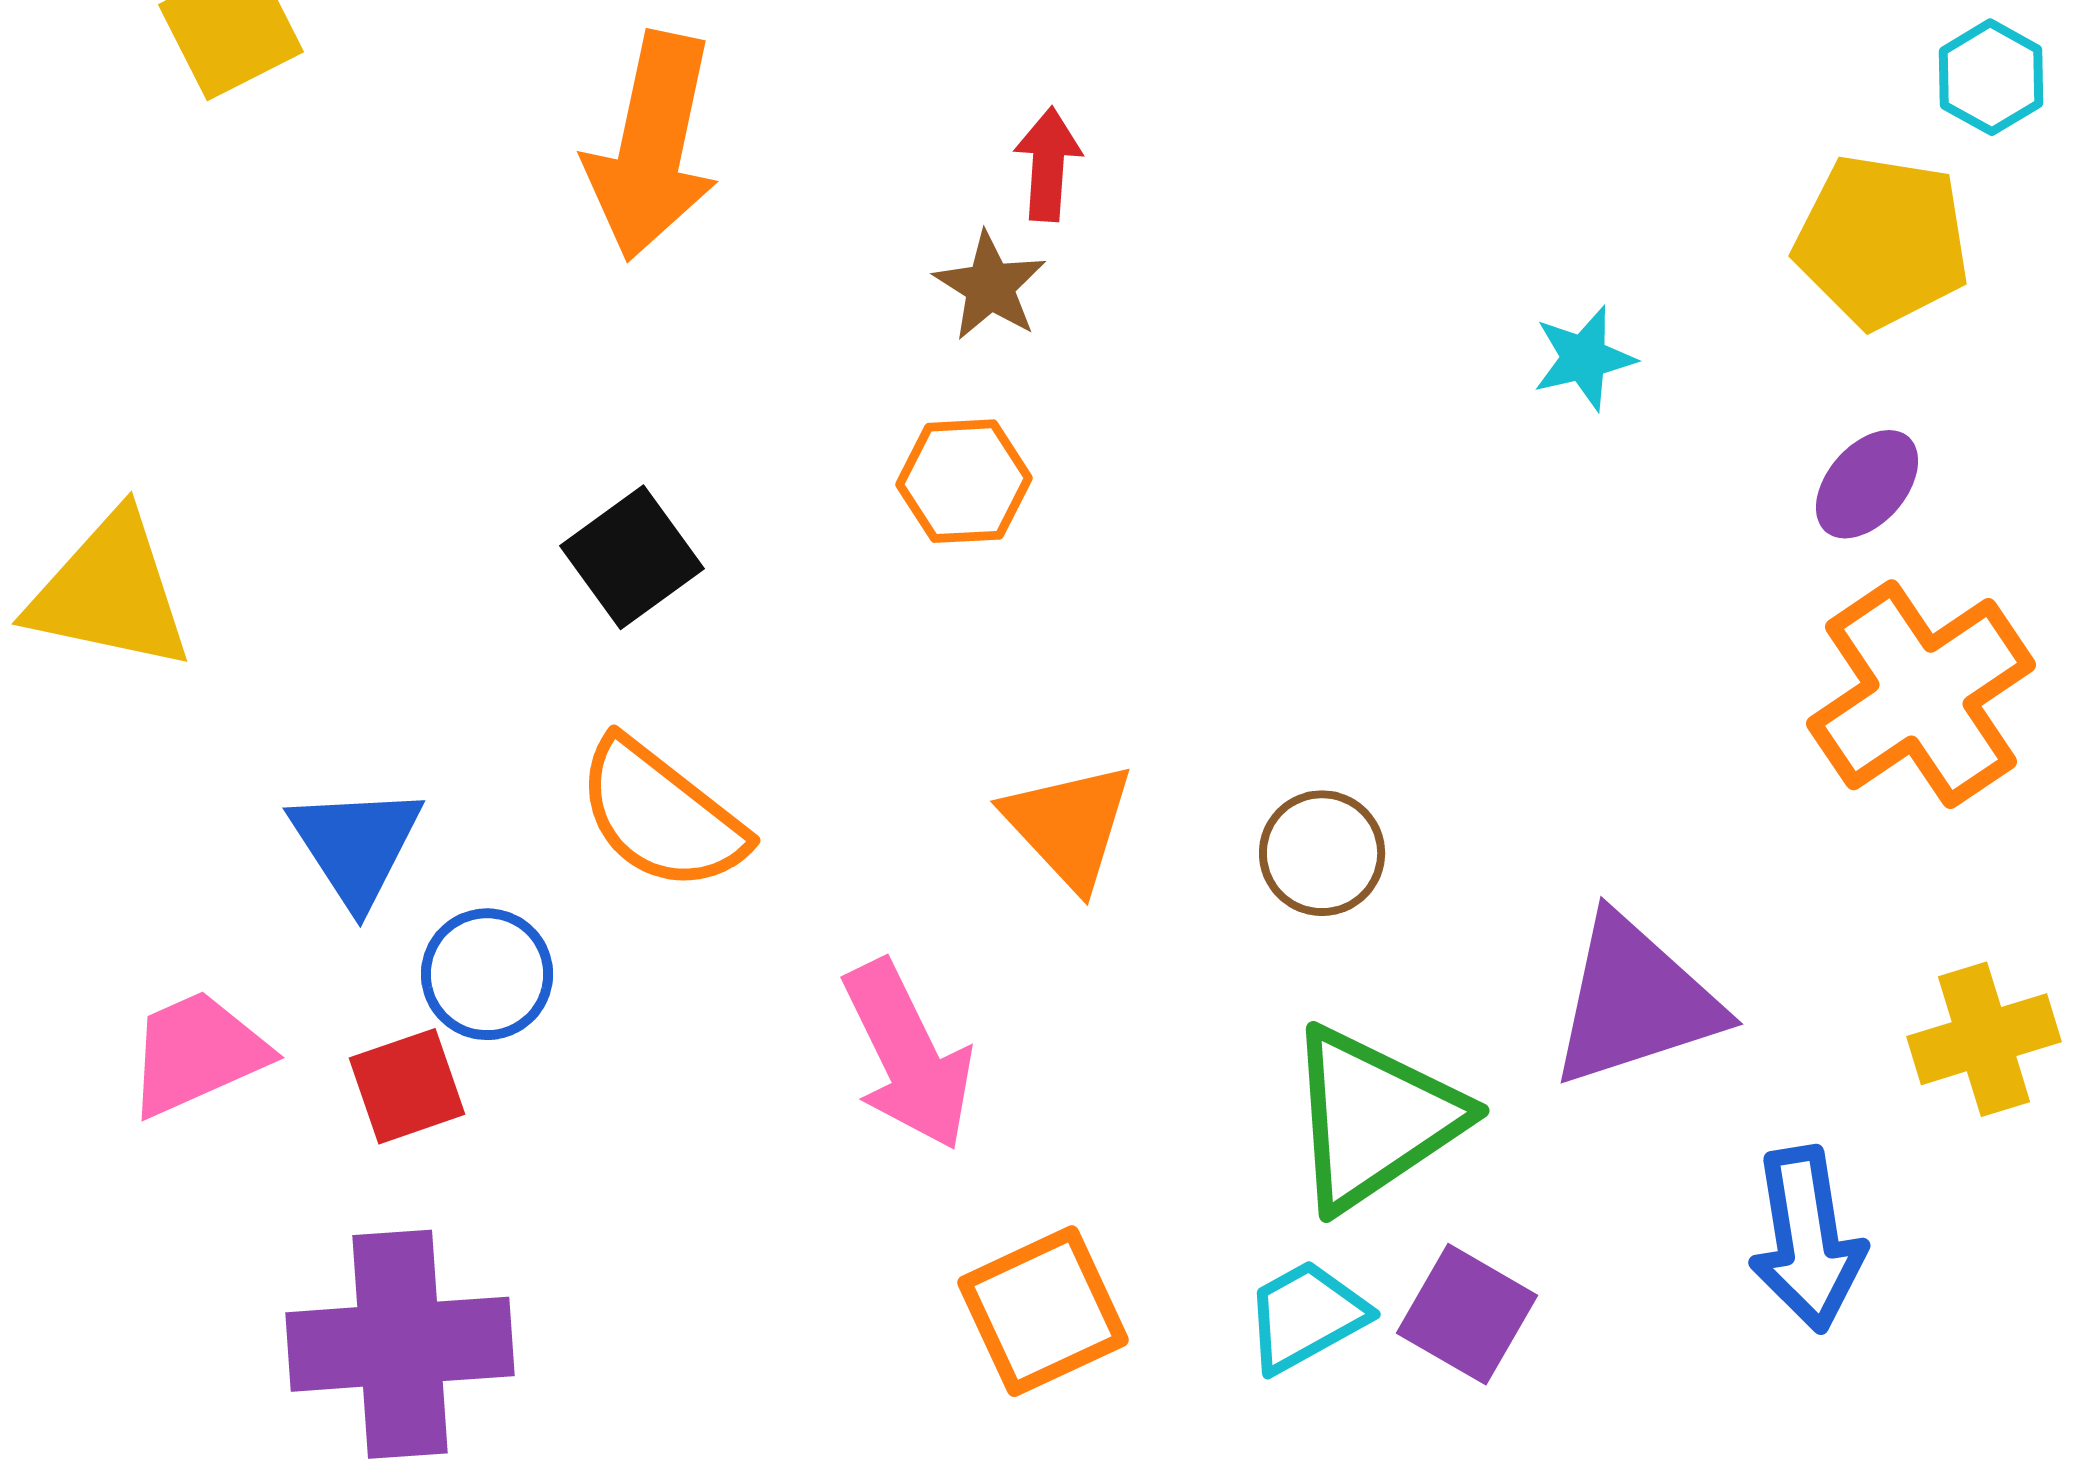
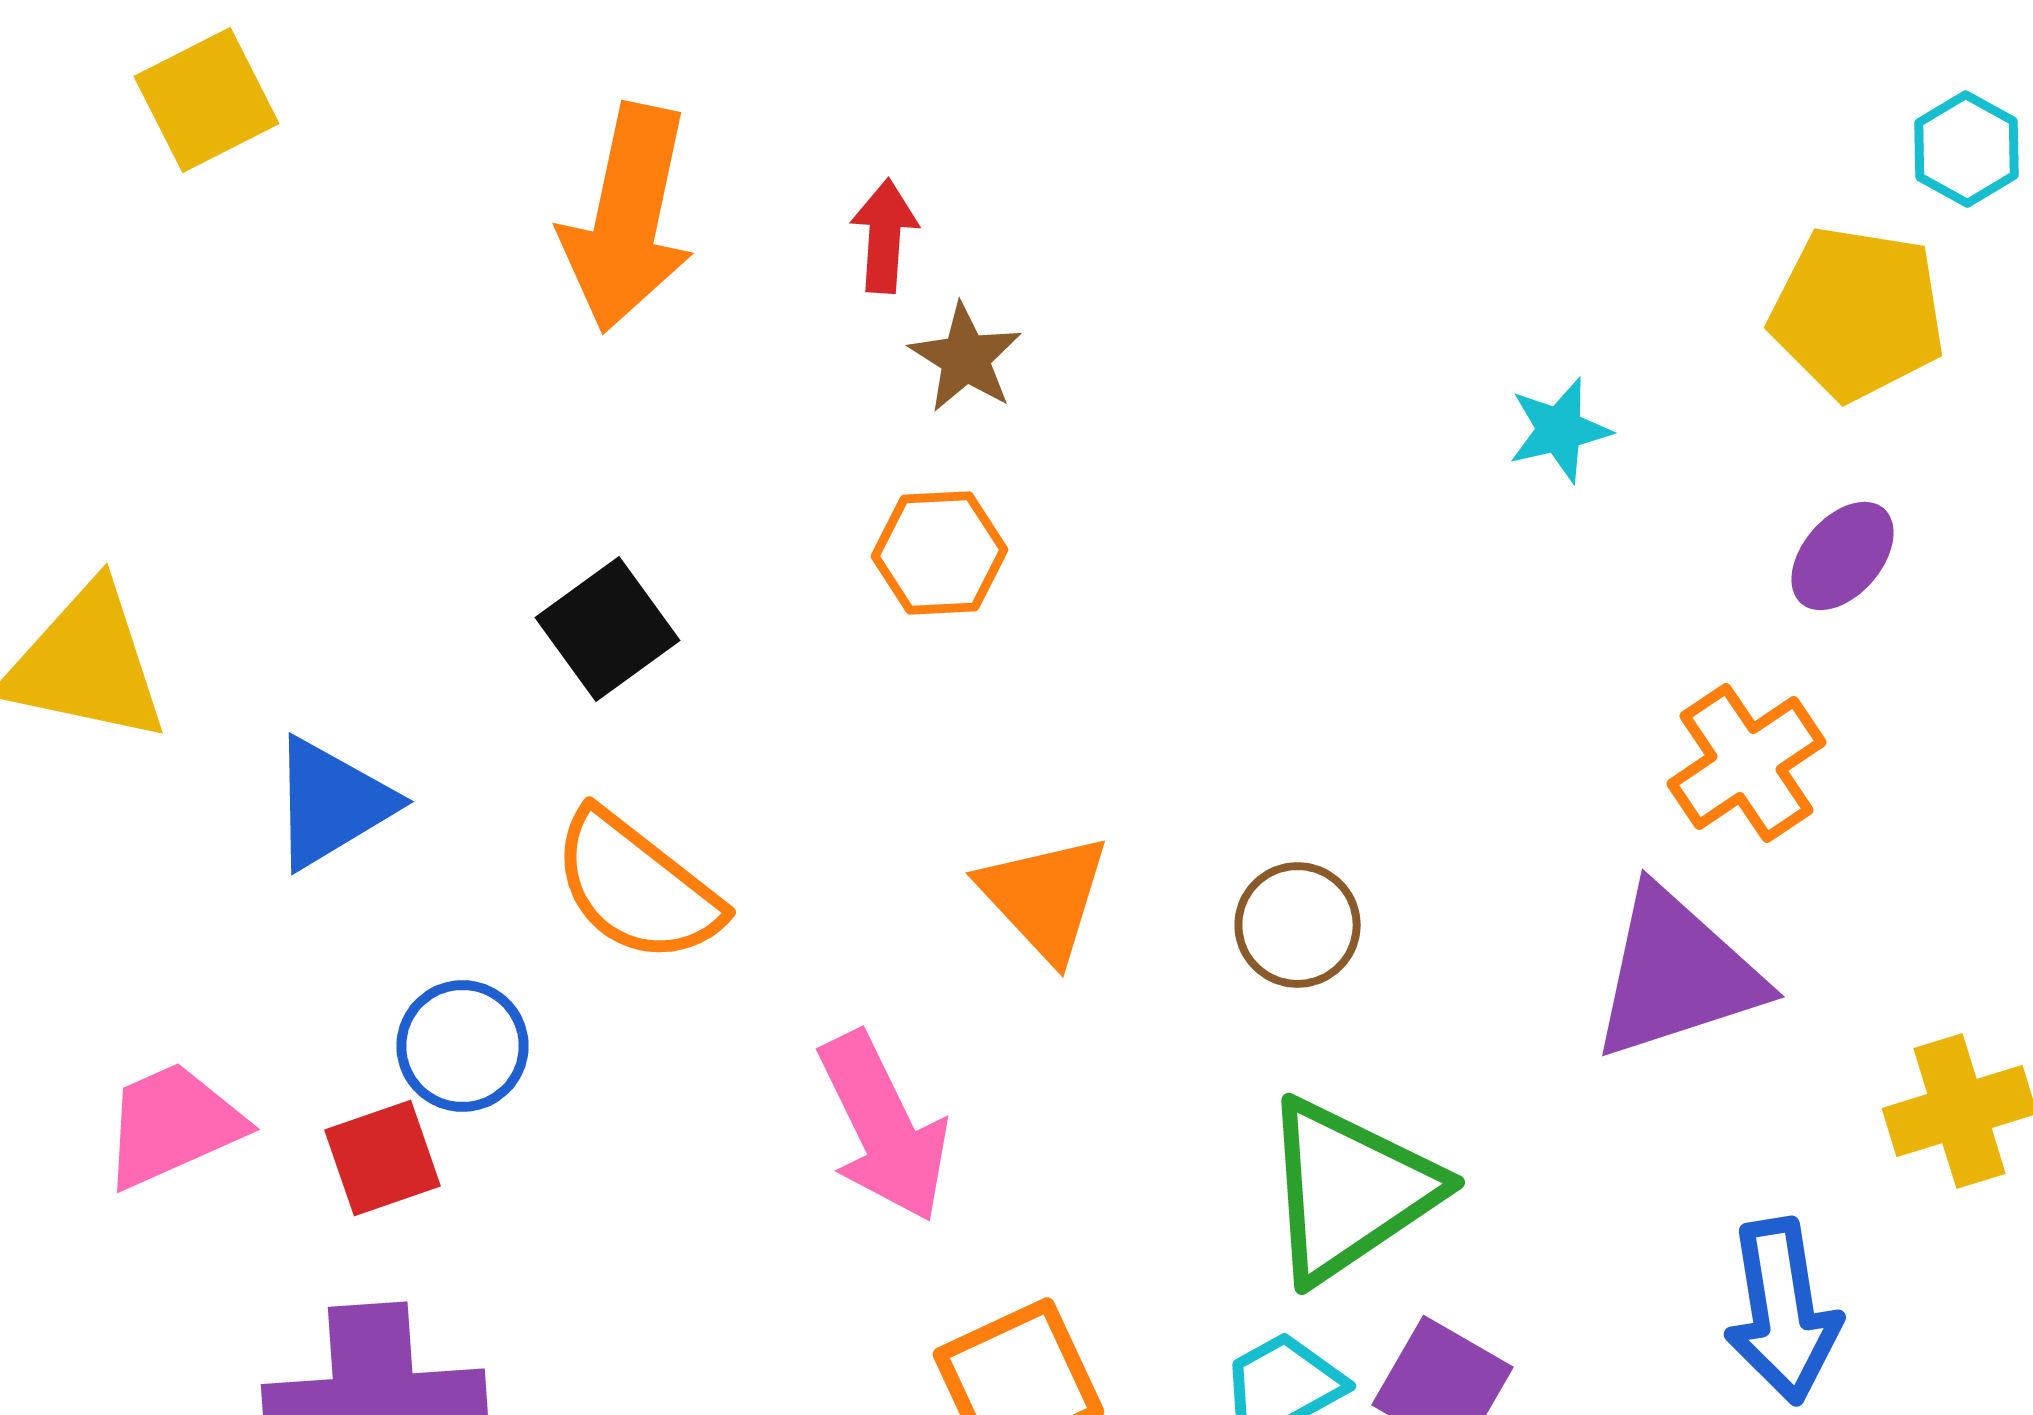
red arrow: (1048, 164) -> (884, 236), moved
orange cross: (1921, 694) -> (1746, 763), moved, size x0.7
blue triangle: (356, 845) -> (332, 803), moved, turned 32
purple triangle: (1635, 1001) -> (1676, 974), moved

